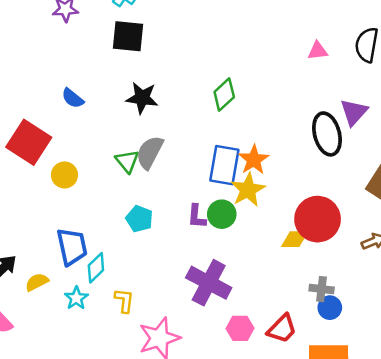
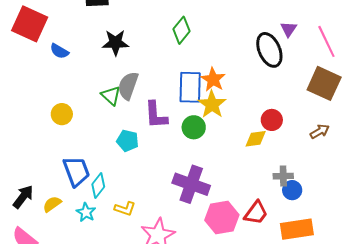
purple triangle: (354, 112) -> (289, 29), size x0.7
red square: (29, 142) -> (30, 24), moved
purple L-shape: (197, 216) -> (156, 115), moved, size x1.4
red circle: (318, 219) -> (272, 120), size x0.6
yellow L-shape: (124, 301) -> (125, 209), turned 110
pink hexagon: (240, 328) -> (222, 218), size x1.5

